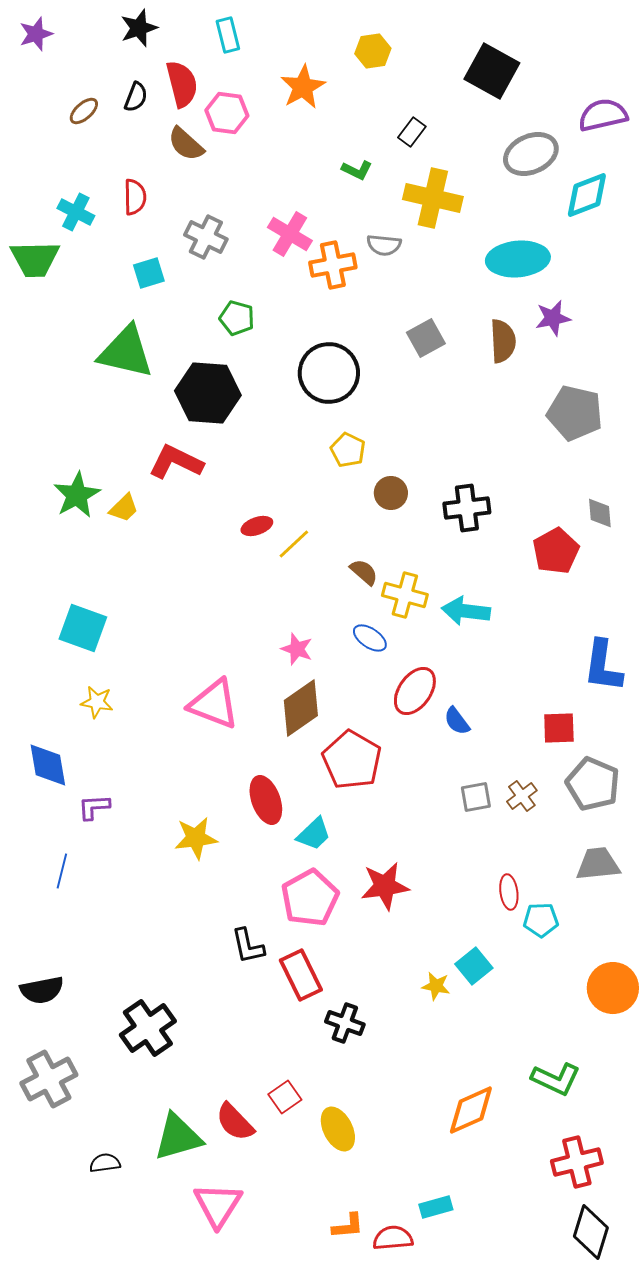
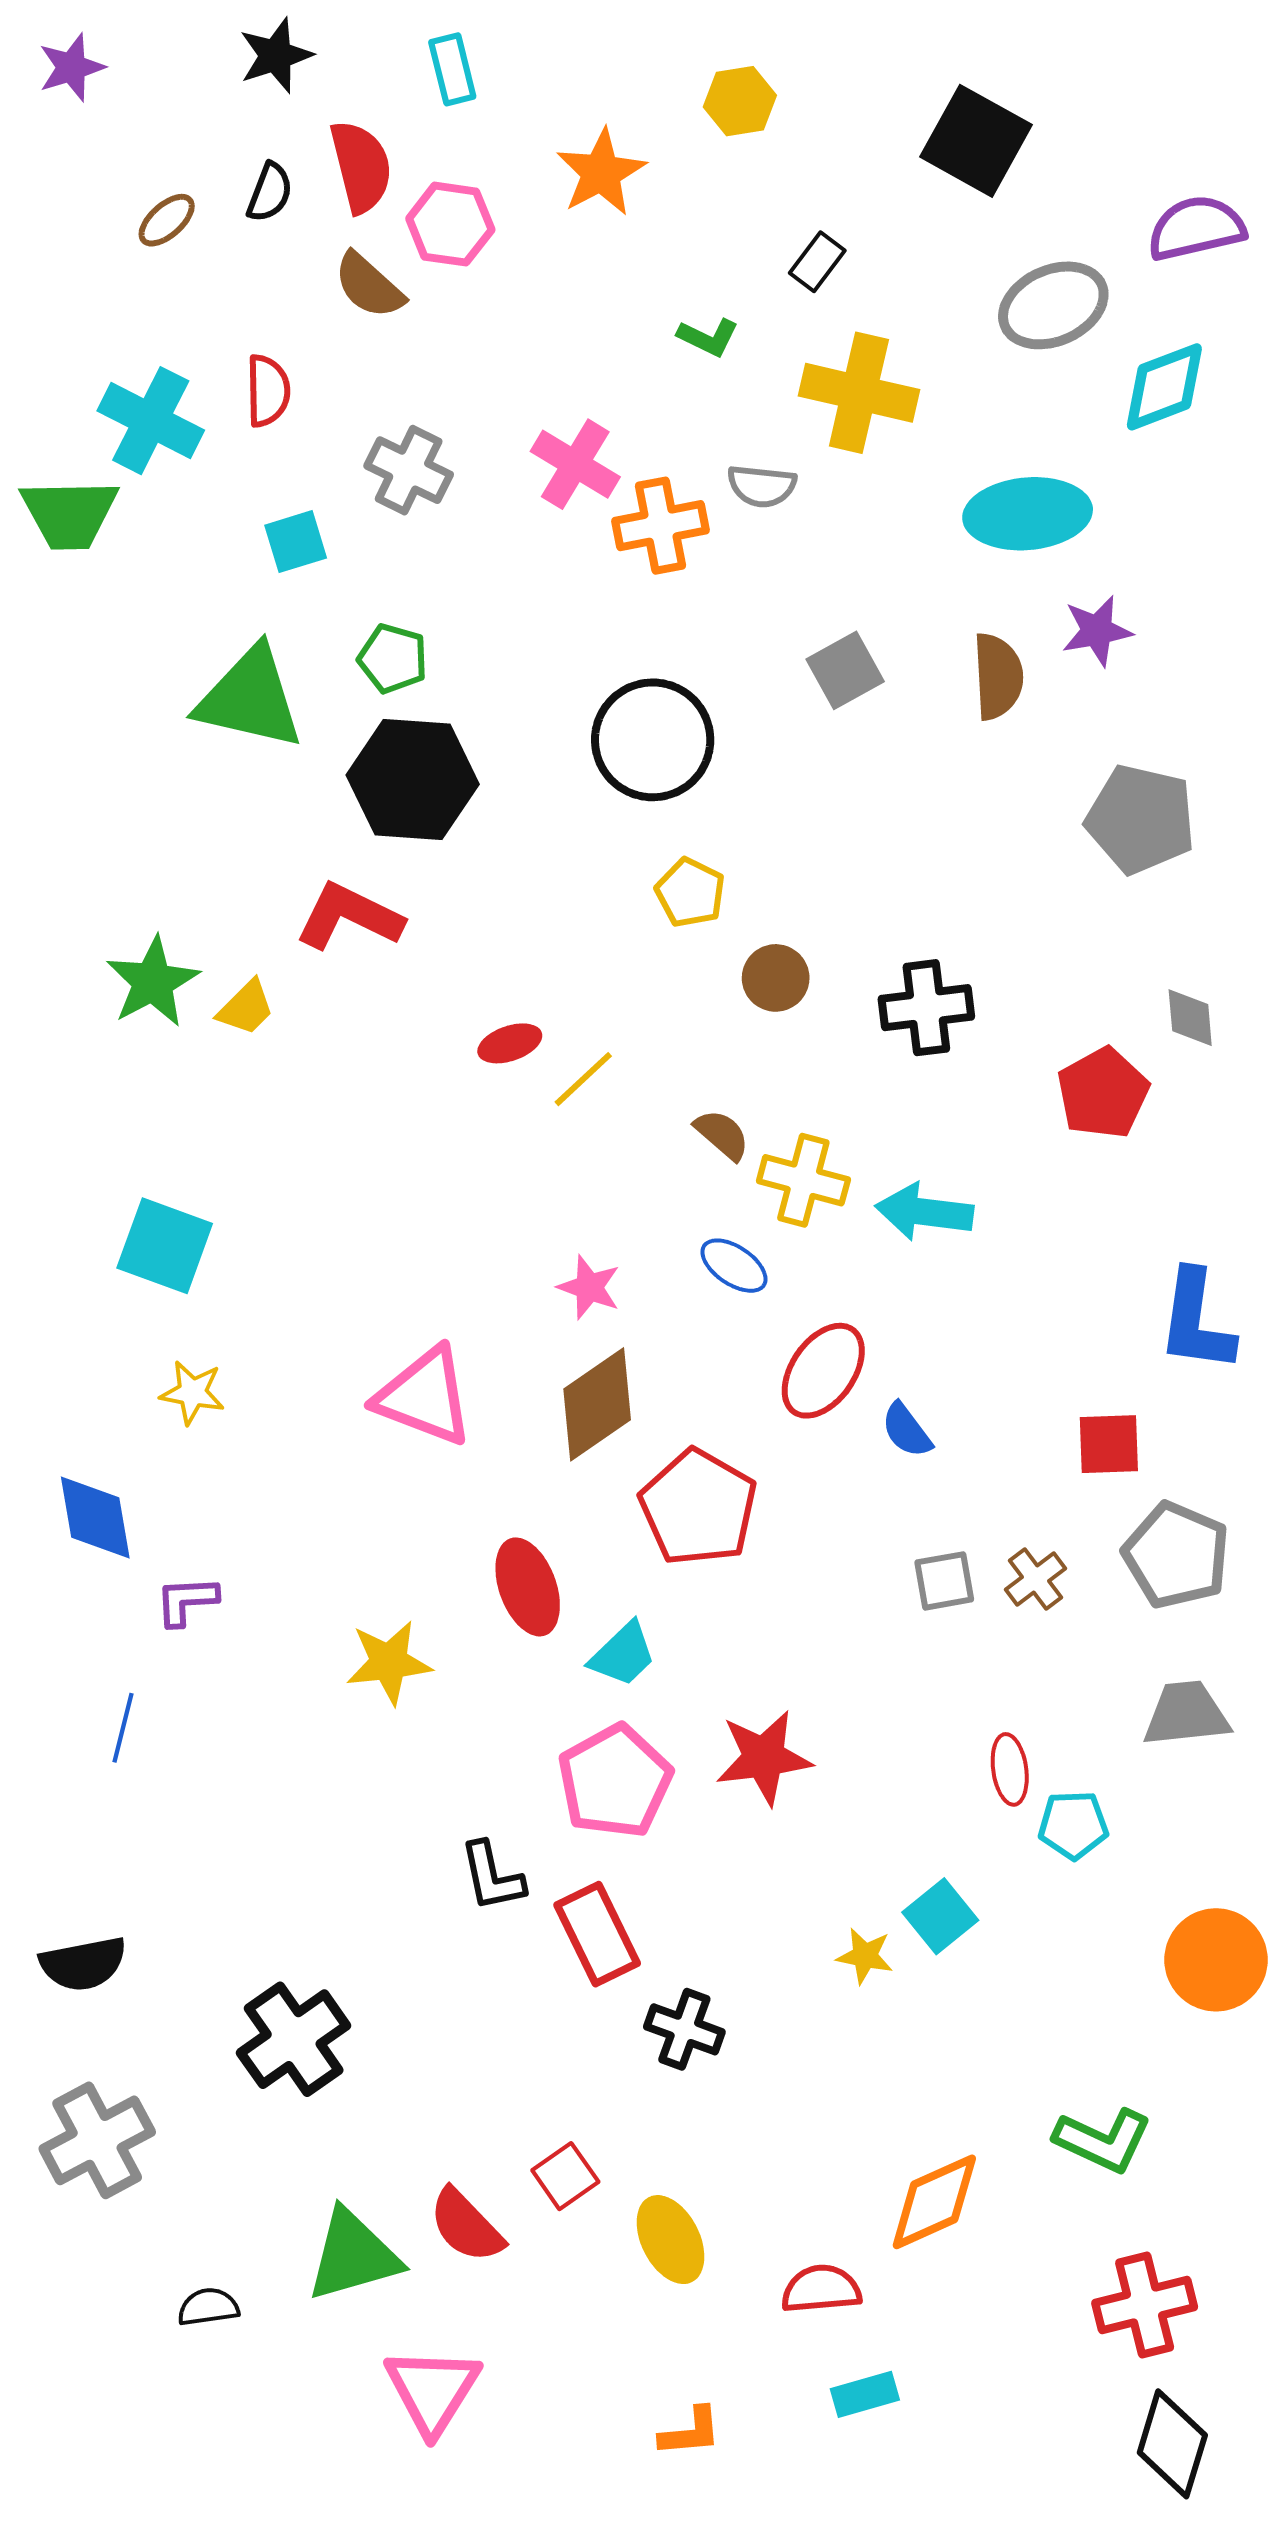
cyan cross: (76, 212) -> (151, 421), size x1.4
green pentagon: (237, 318) -> (393, 659), moved
red semicircle: (393, 1238) -> (821, 2289), moved

